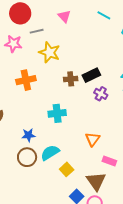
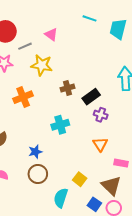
pink triangle: (64, 16) -> (51, 34), moved
black rectangle: (91, 75) -> (91, 97), moved
purple cross: (101, 94) -> (101, 115), moved
cyan semicircle: (50, 153) -> (61, 198), moved, turned -30

